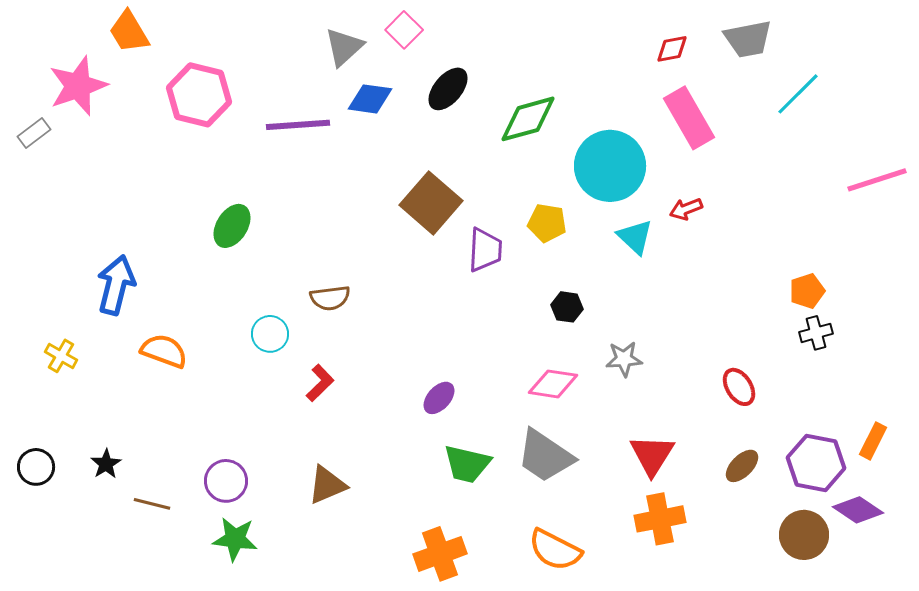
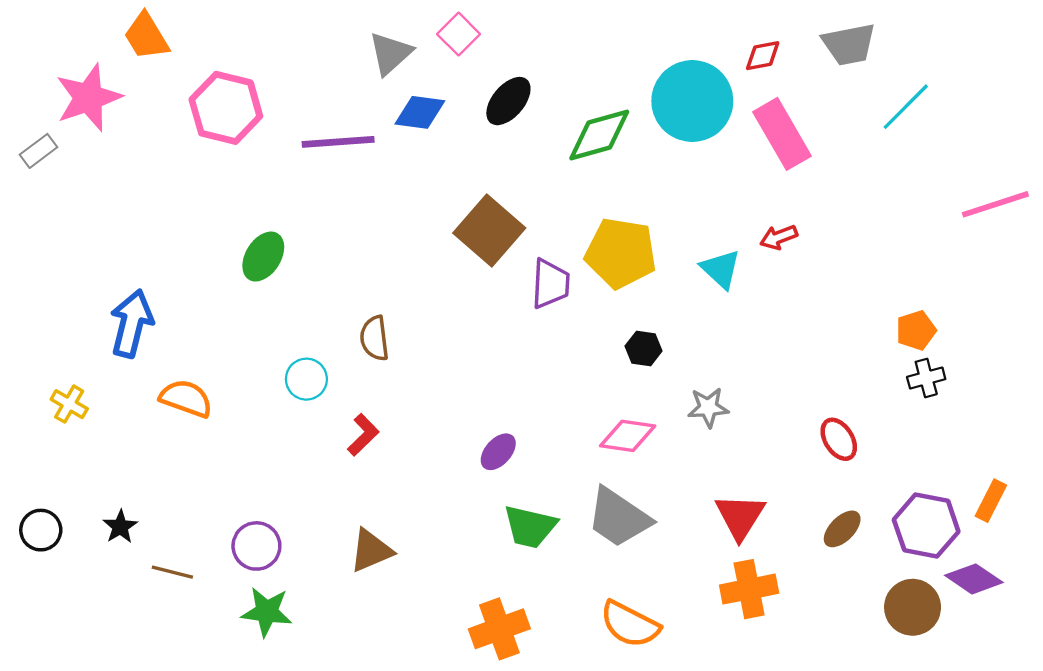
cyan circle: (610, 166) -> (692, 101), moved
yellow pentagon: (547, 223) -> (621, 253), size x1.6
brown semicircle: (330, 298) -> (375, 338), turned 90

